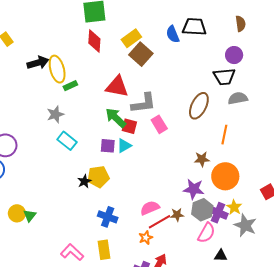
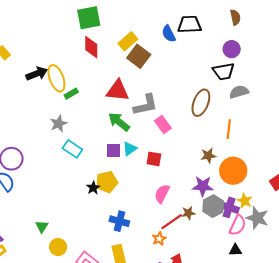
red square: (129, 126) -> (154, 159), moved
pink semicircle: (150, 208) -> (162, 194), moved, turned -36
yellow circle: (17, 213) -> (58, 247), moved
pink semicircle: (206, 233) -> (238, 225), moved

